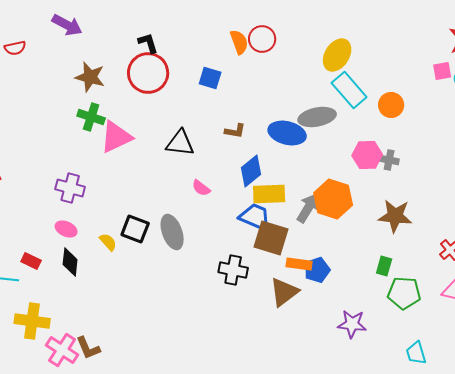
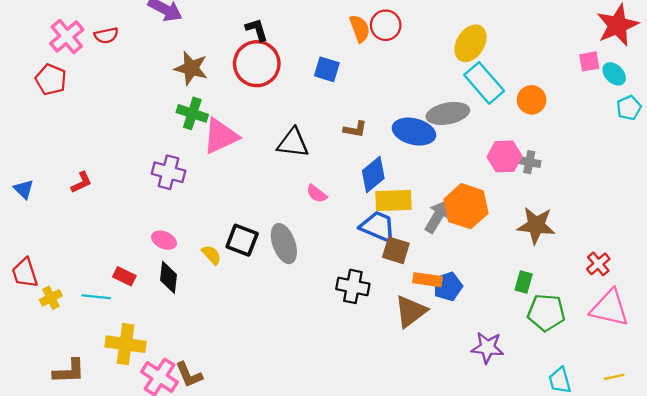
purple cross: (70, 188) -> (169, 172), moved
brown square: (271, 238) -> (396, 250), size x0.7

